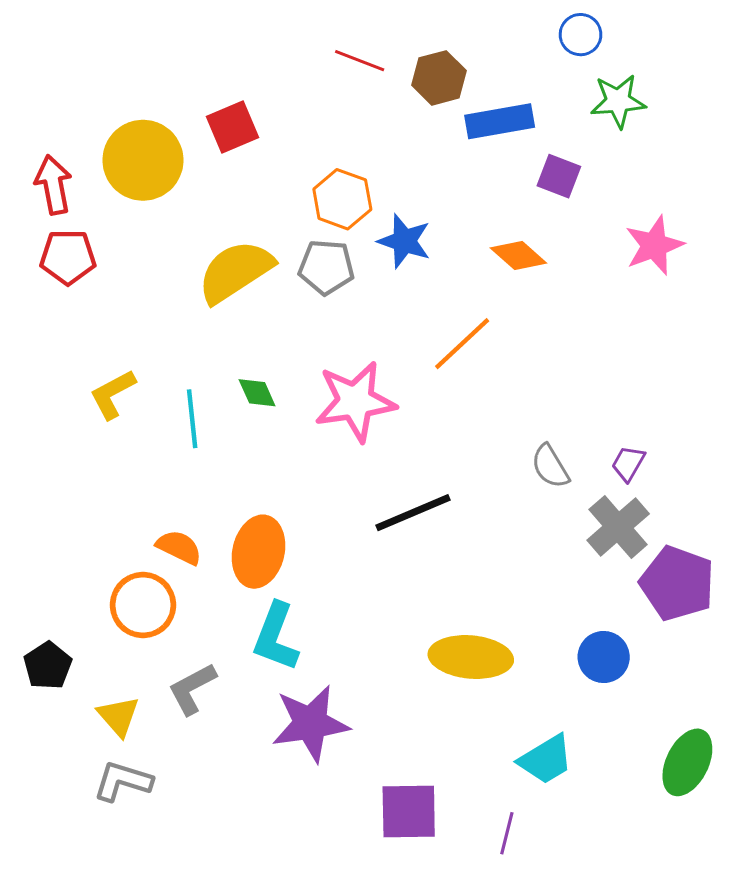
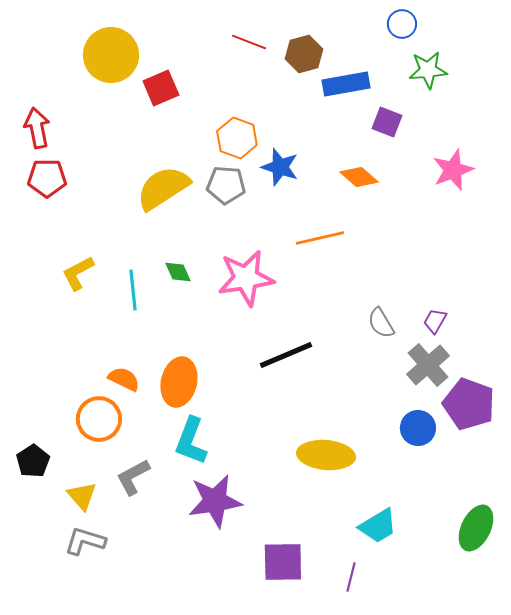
yellow circle: (143, 160) -> (111, 55), moved
orange line: (462, 344) -> (320, 238), turned 30
blue circle: (604, 657) -> (418, 428), moved

